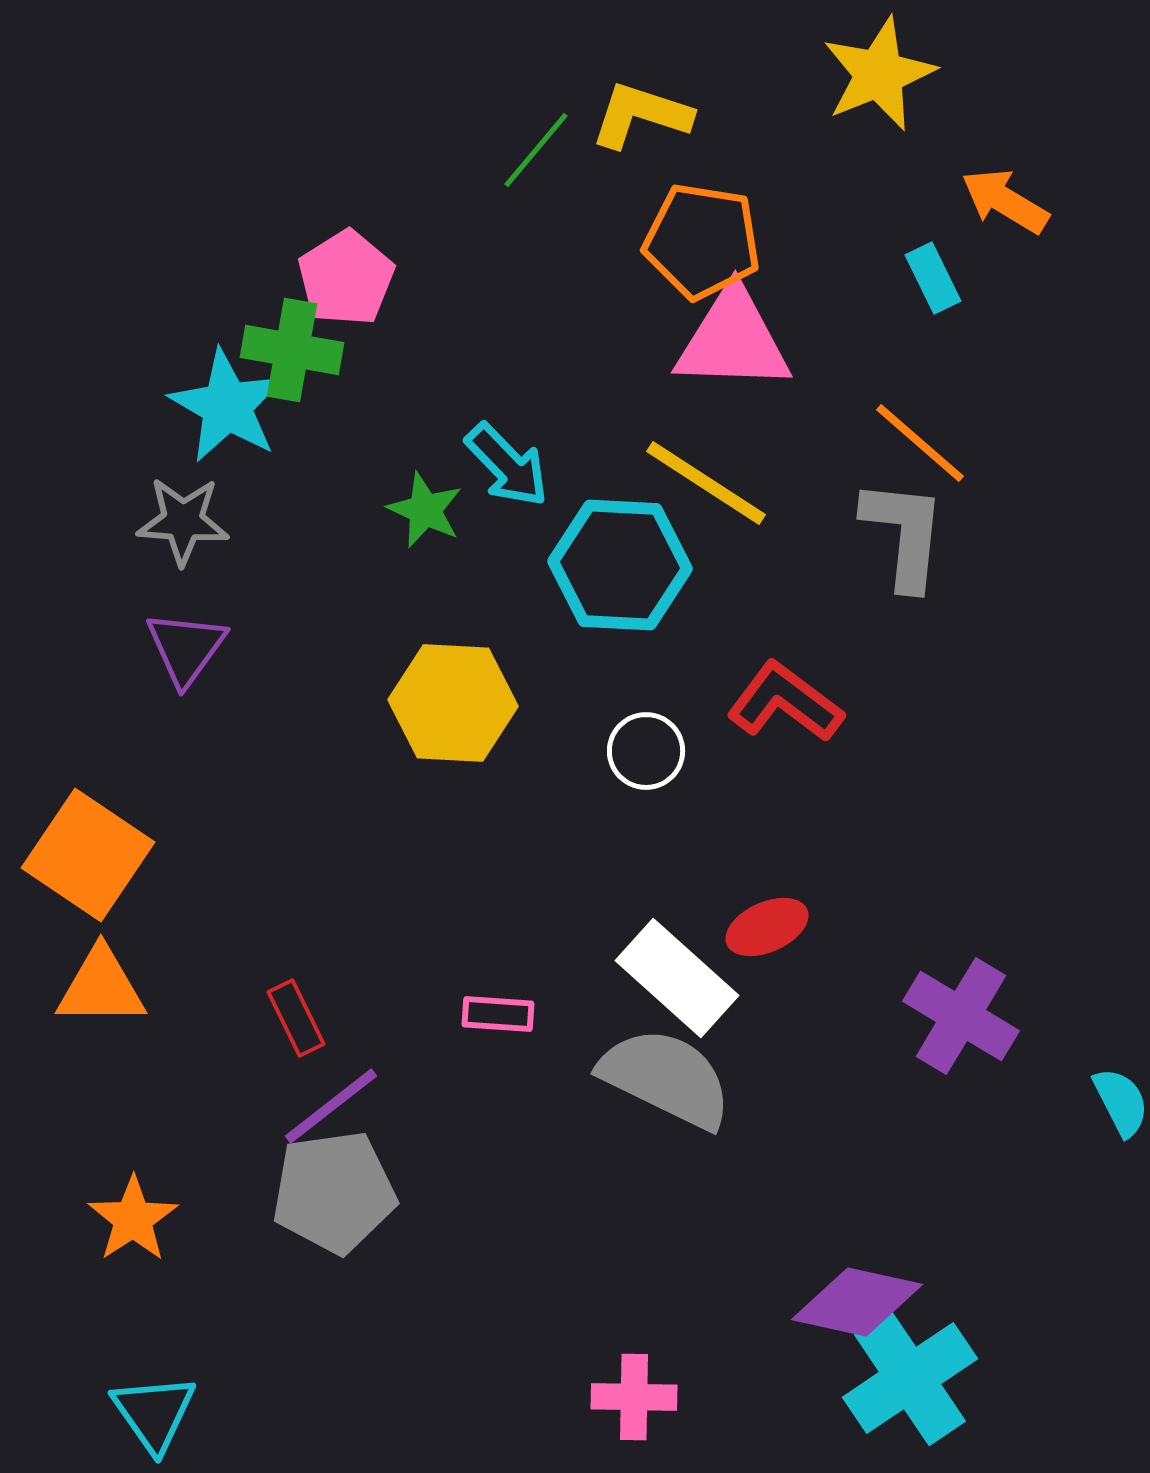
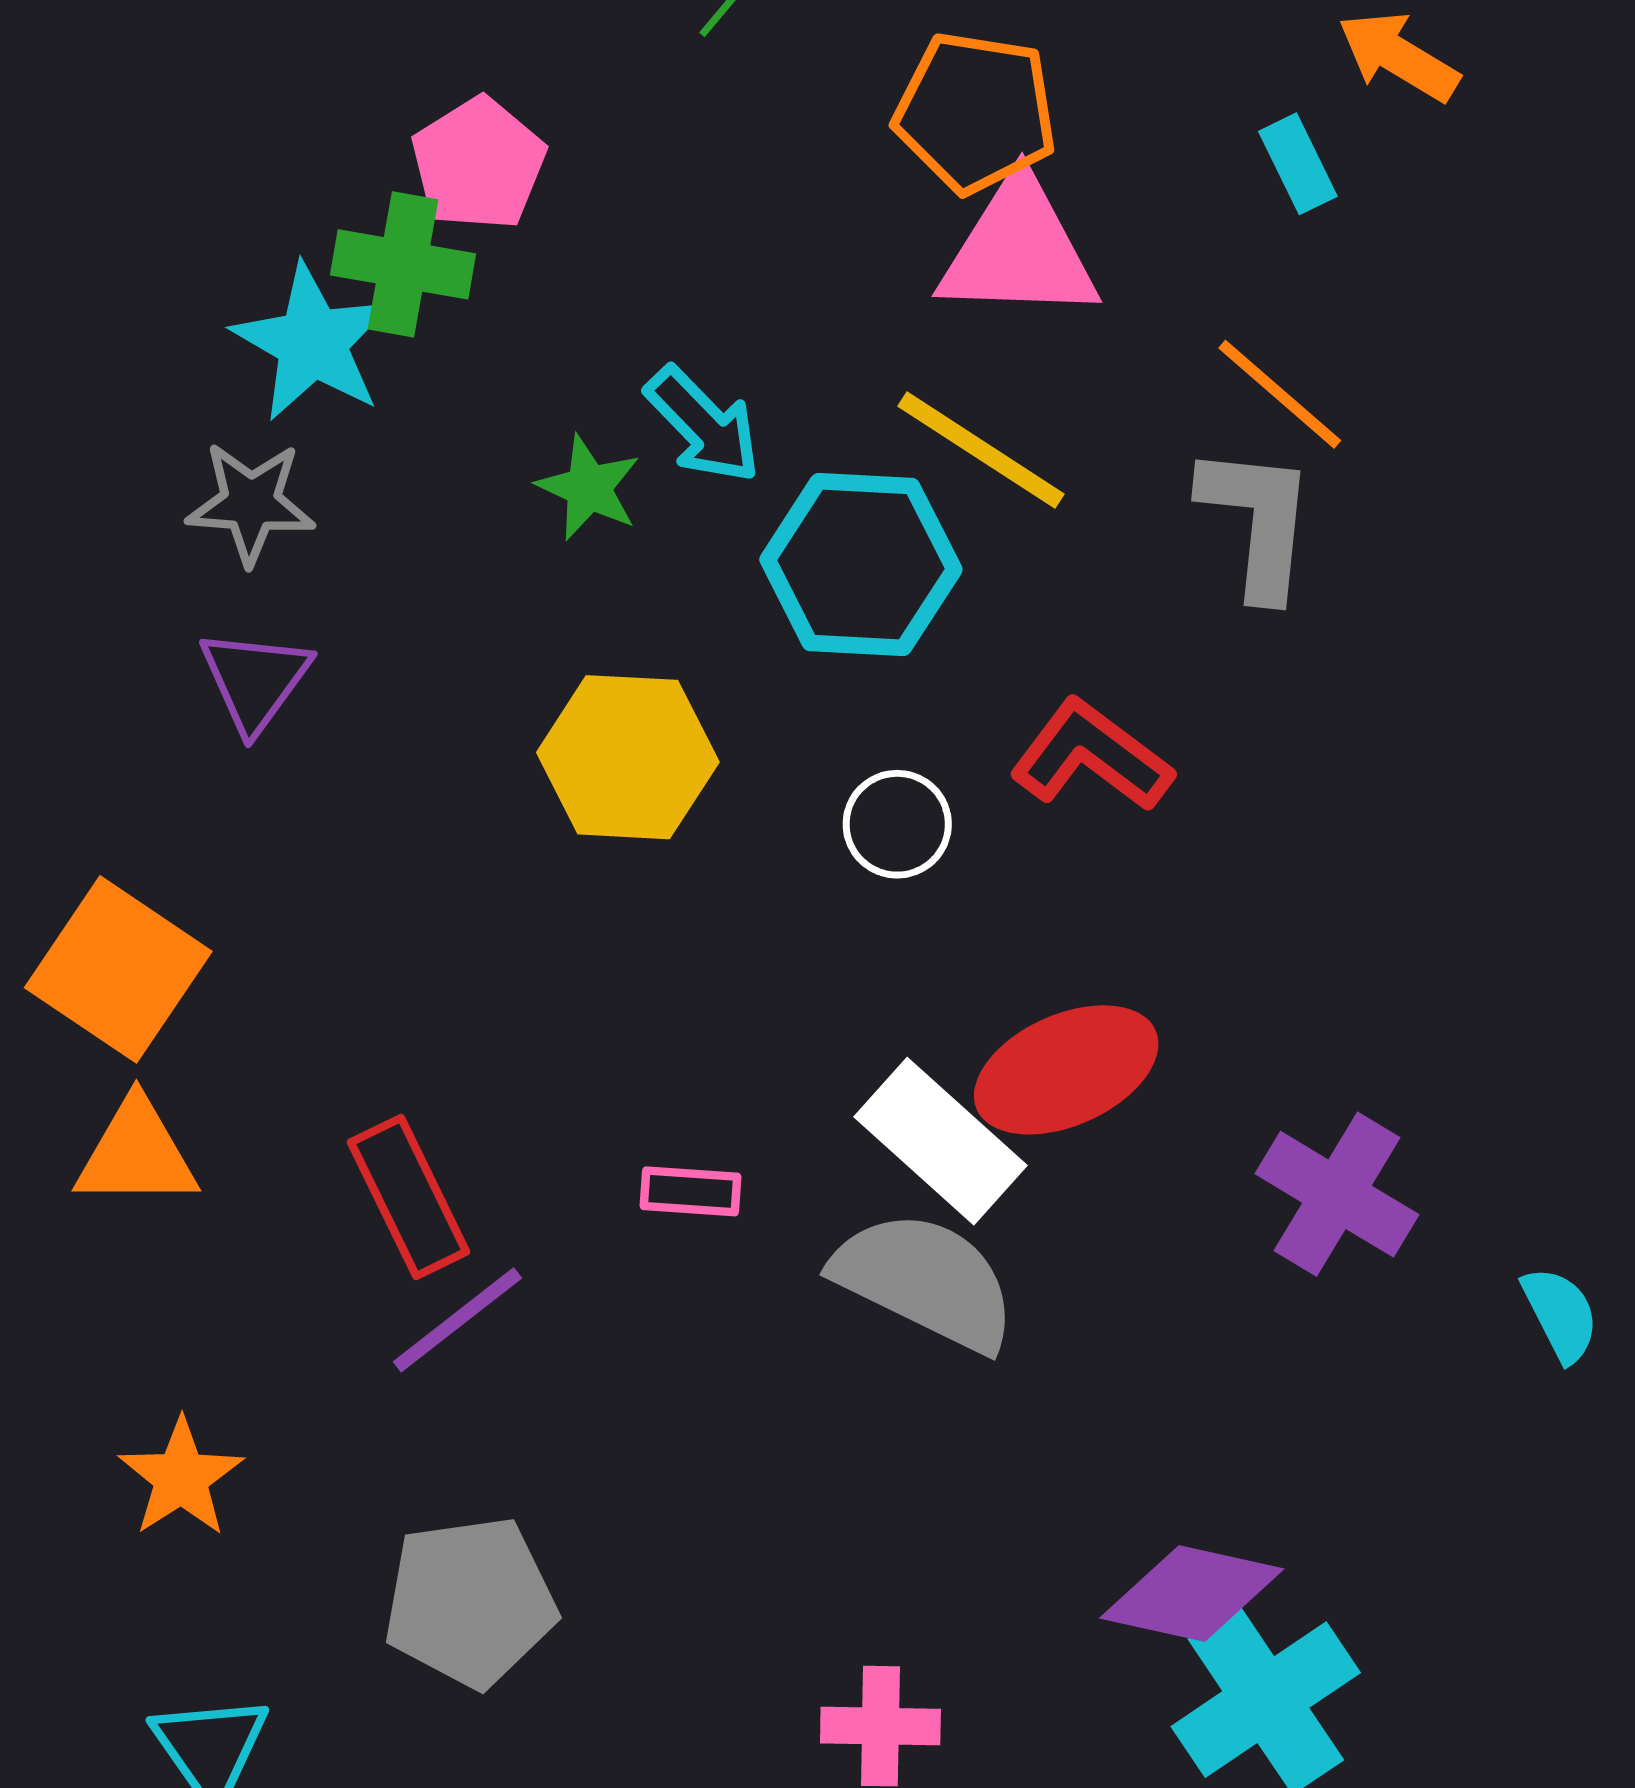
red ellipse: (767, 927) -> (1066, 1070), size x1.6
red rectangle: (296, 1018) -> (409, 1197), size x1.5
gray pentagon: (334, 1192) -> (470, 1602), moved

